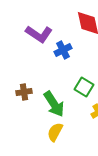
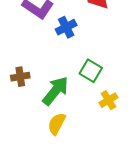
green arrow: (54, 104) -> (56, 91), turned -108

